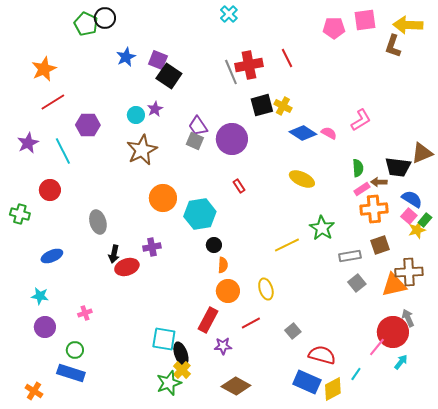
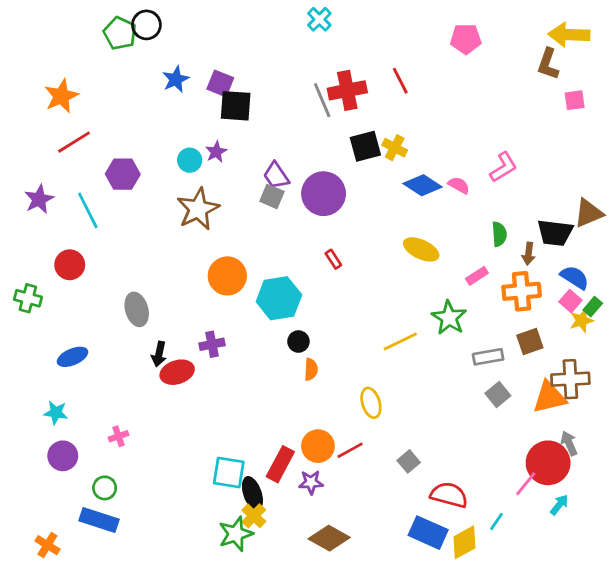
pink square: (365, 20) -> (575, 100), moved, size x0.7
black square: (169, 76) -> (236, 106), turned -30
brown arrow: (379, 182) -> (529, 254), turned -84
pink rectangle: (362, 189) -> (477, 276), moved
orange circle: (228, 291) -> (318, 446), moved
red rectangle: (208, 320) -> (280, 464), moved

